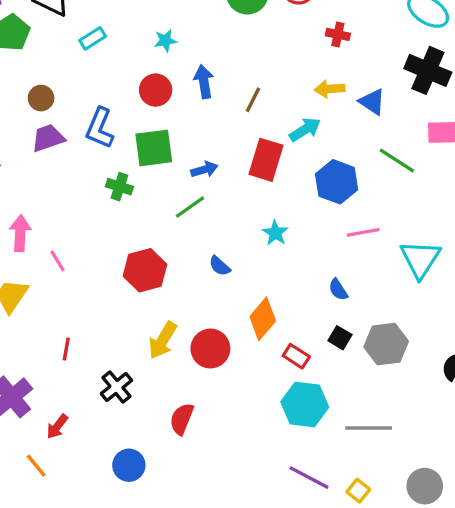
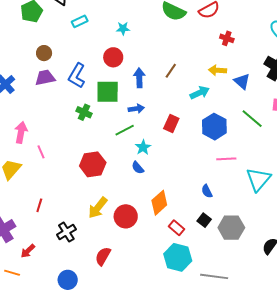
blue arrow: (204, 82) -> (139, 78), moved
red rectangle: (266, 160) -> (171, 124), moved, size x0.7
cyan star: (275, 233) -> (143, 147), moved
orange line: (36, 466) -> (12, 273), turned -42

